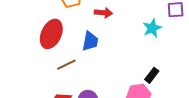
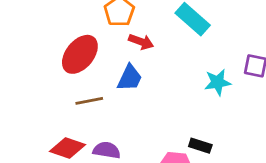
red arrow: (103, 13) -> (141, 42), moved
black rectangle: (152, 75) -> (200, 146), turned 56

